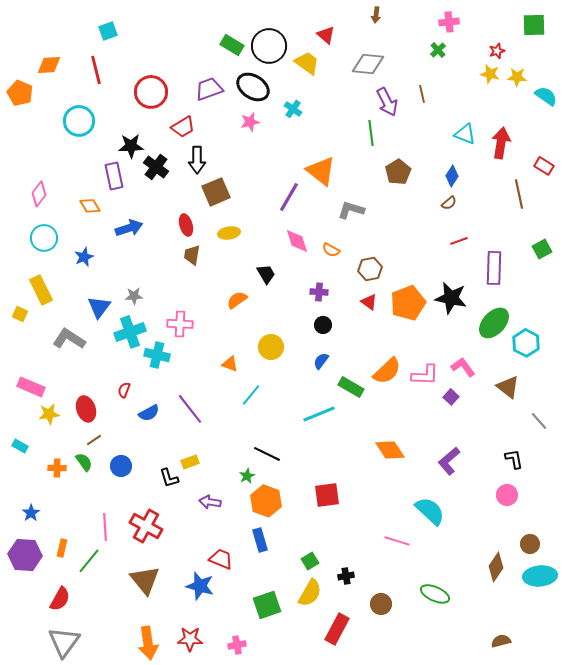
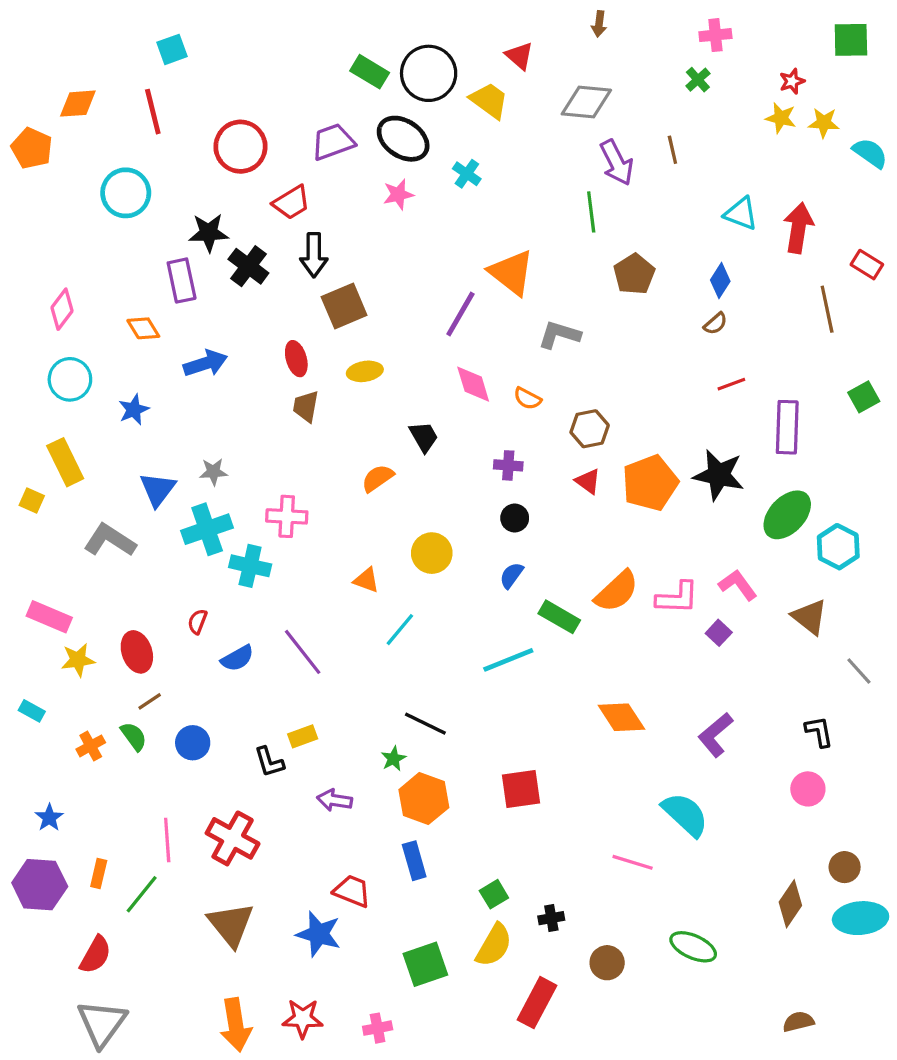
orange cross: (57, 468) -> (91, 746), turned -30

